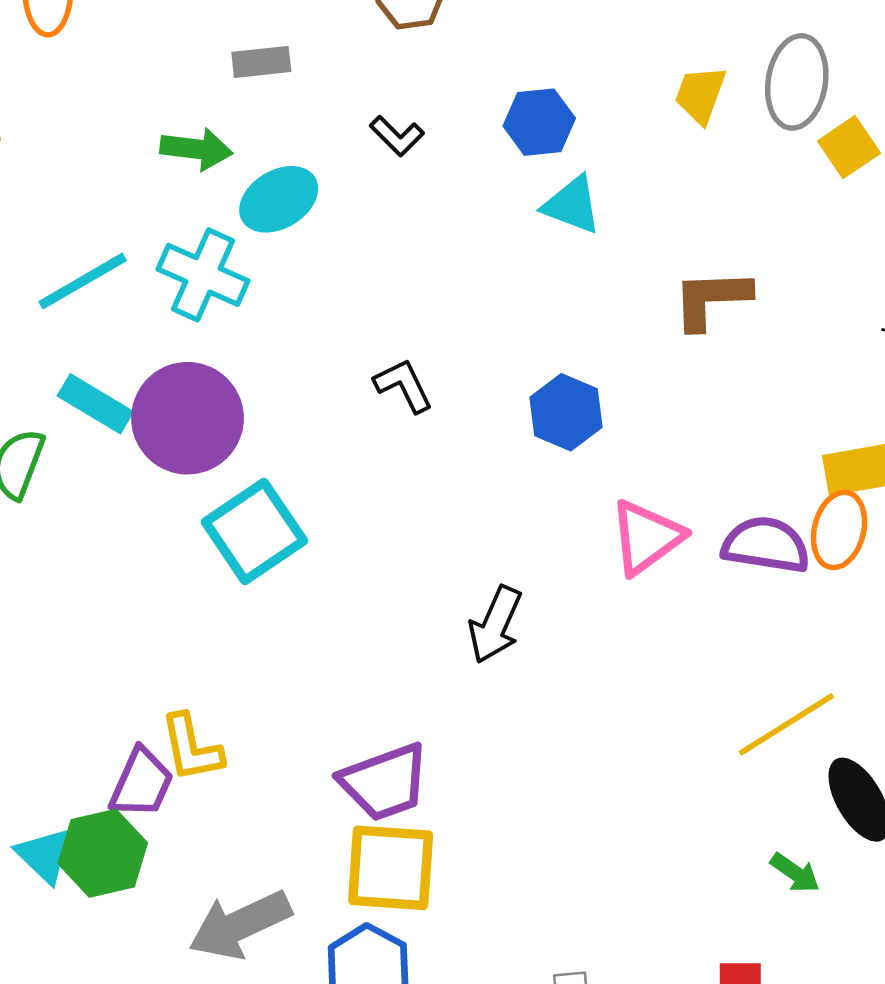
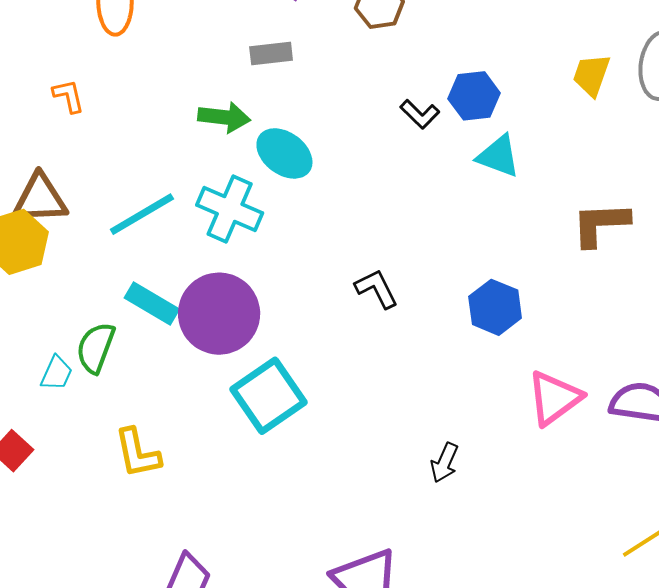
black L-shape: (397, 136) -> (420, 114), moved
cyan ellipse: (279, 199) -> (284, 153), turned 68
black arrow: (495, 625) -> (445, 463), size x0.7
yellow L-shape: (191, 748) -> (138, 453), moved

